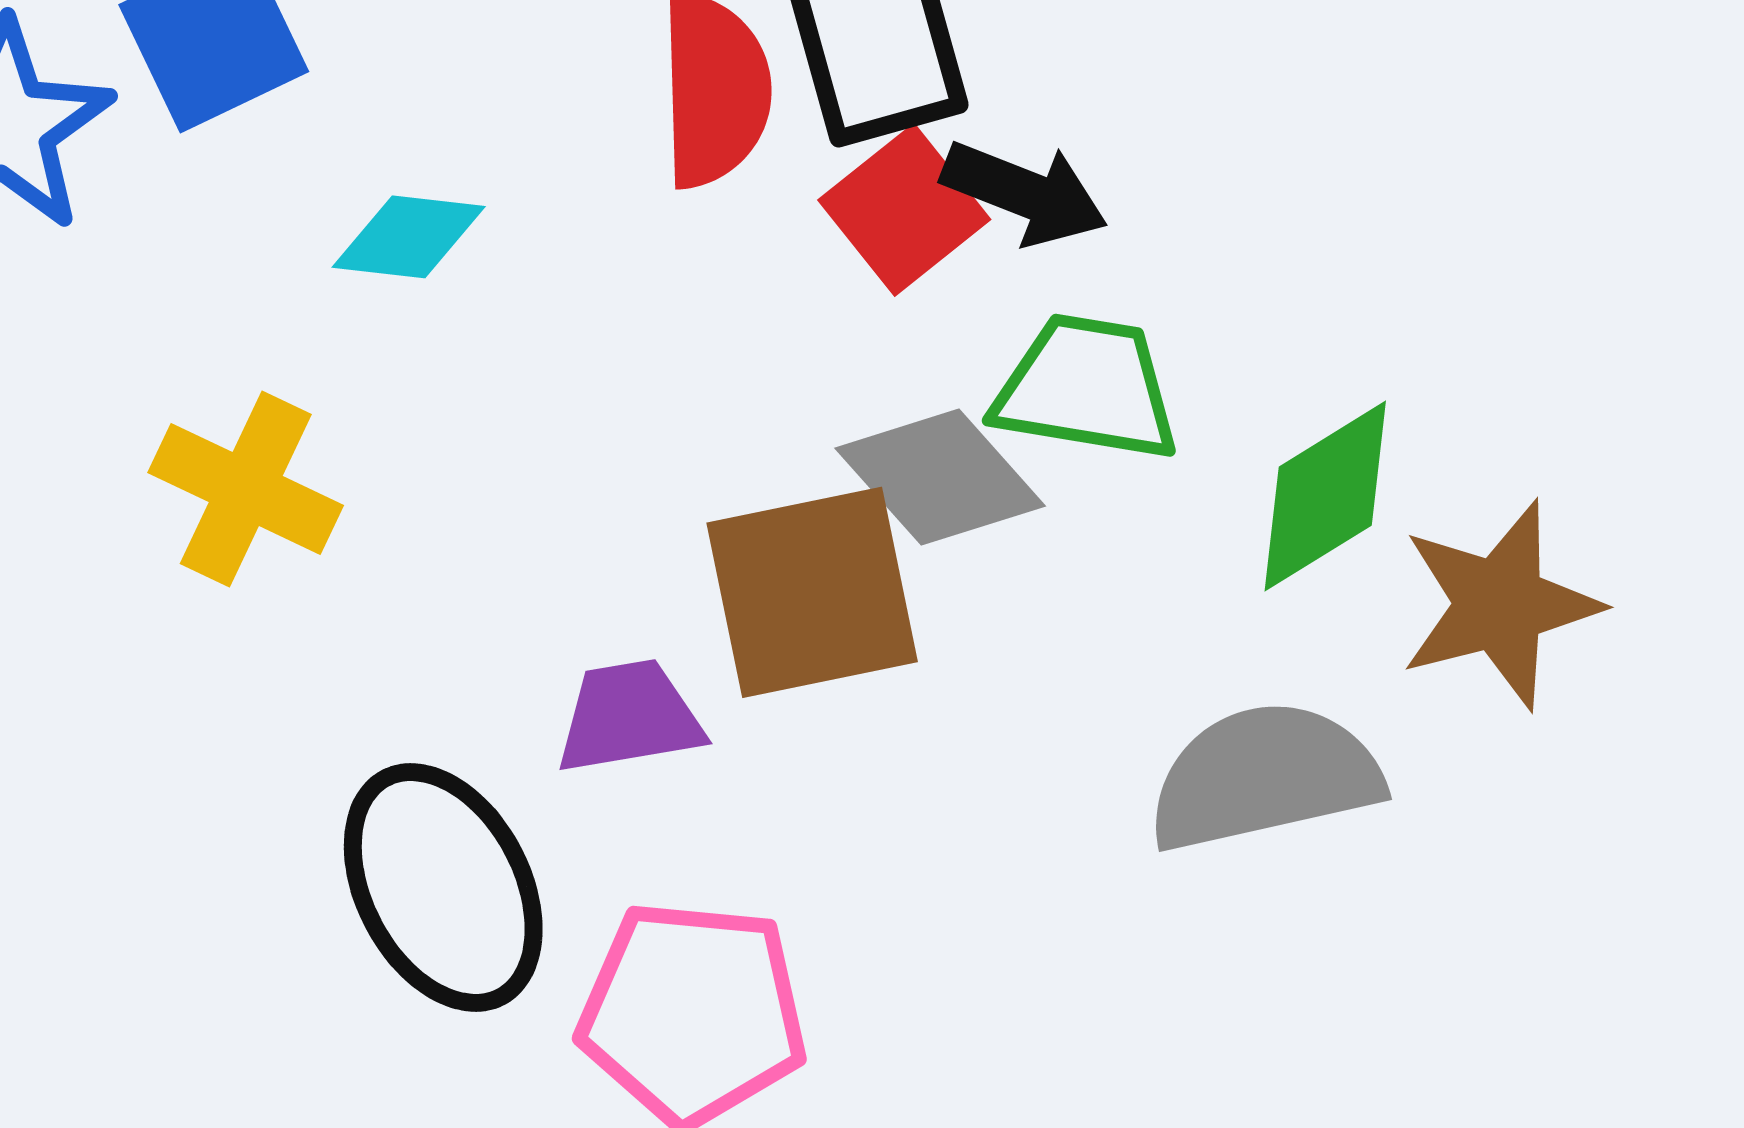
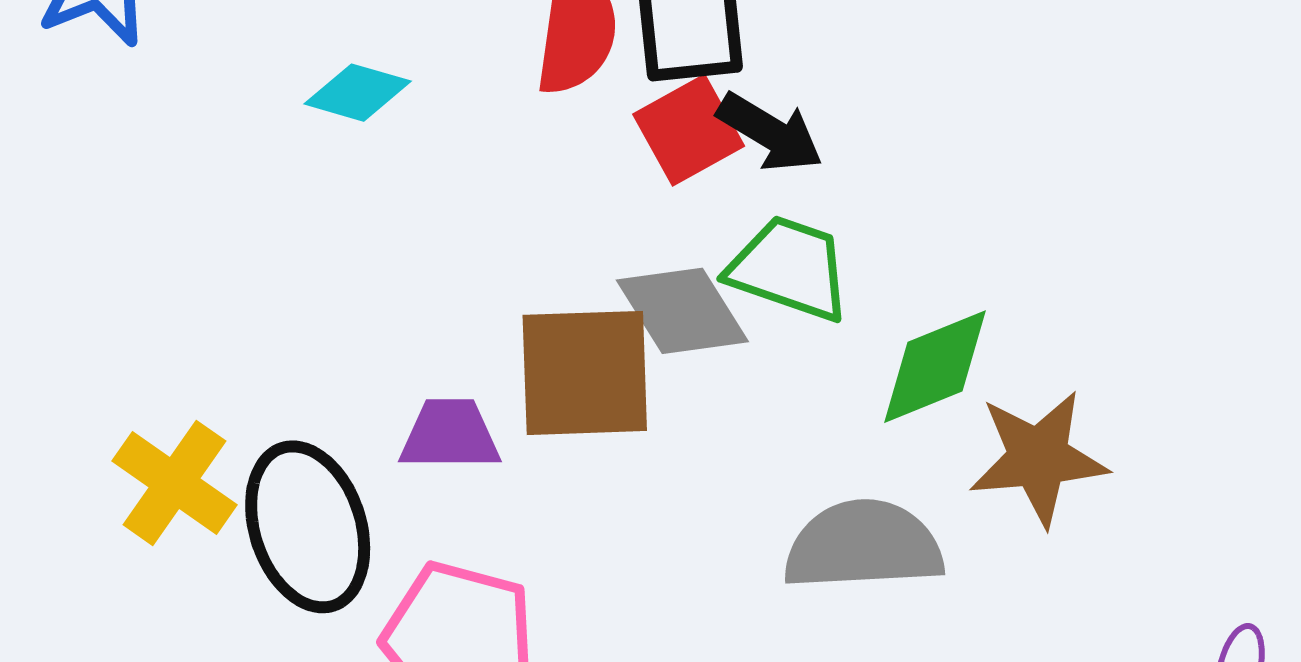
yellow cross: (246, 489) -> (174, 483), moved

